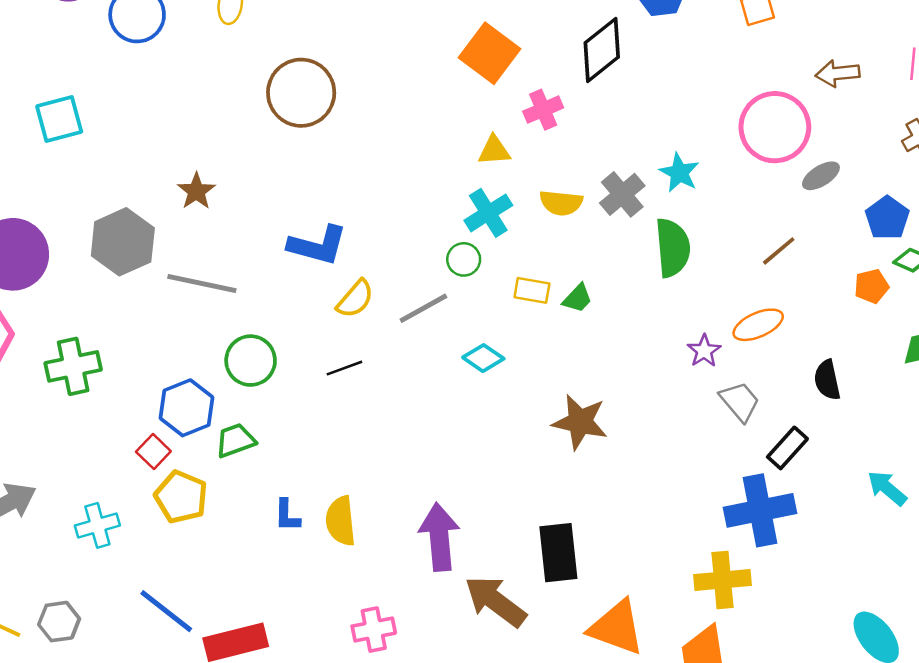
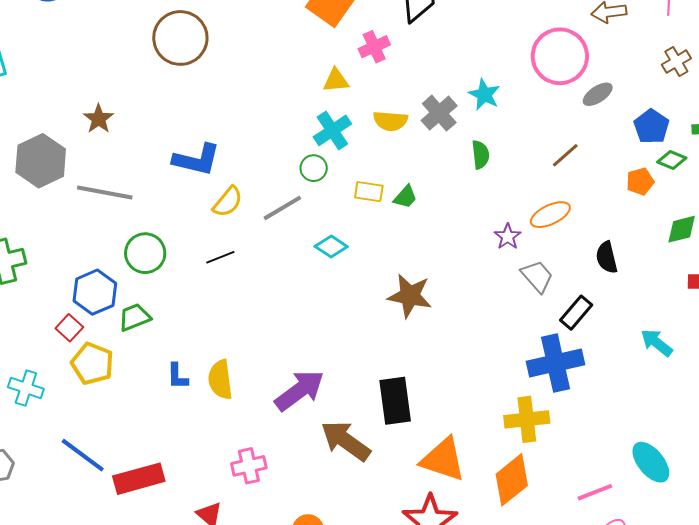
green semicircle: (673, 248) -> (480, 155), size x0.6
cyan cross: (97, 525) -> (26, 388), turned 36
purple arrow: (439, 537) -> (300, 390), turned 60

